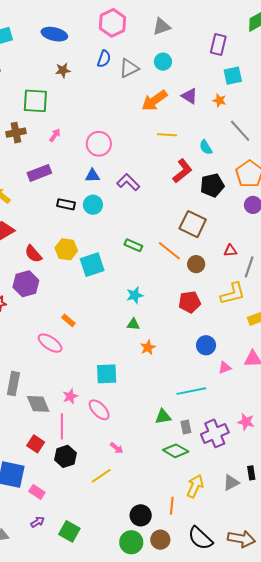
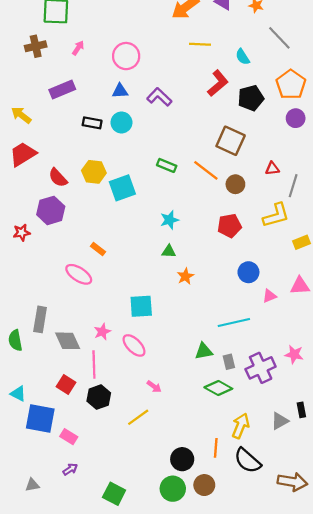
green square: (69, 531) -> (114, 494), moved
black semicircle: (200, 538) -> (248, 461), moved

